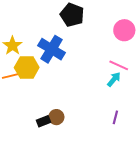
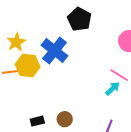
brown circle: (56, 117) -> (65, 119), moved

